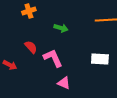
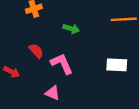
pink triangle: (64, 83) -> (53, 93), moved

